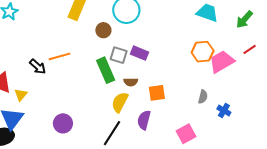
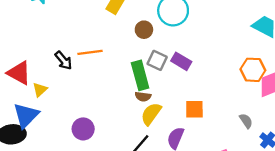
brown semicircle: (131, 82) -> (143, 97), moved
gray semicircle: (203, 97) -> (246, 121), turned -56

